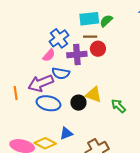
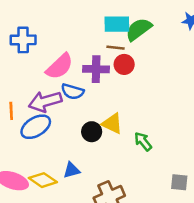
green semicircle: (106, 21) -> (139, 29), size x1.5
blue cross: (59, 38) -> (23, 40), moved, turned 30
pink semicircle: (49, 55) -> (60, 66), size x1.6
blue ellipse: (48, 103) -> (36, 127), moved, turned -50

